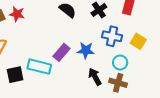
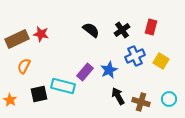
blue cross: (112, 36) -> (135, 56), turned -36
blue star: (86, 50) -> (109, 70), turned -30
cyan circle: (120, 63) -> (169, 99), moved

